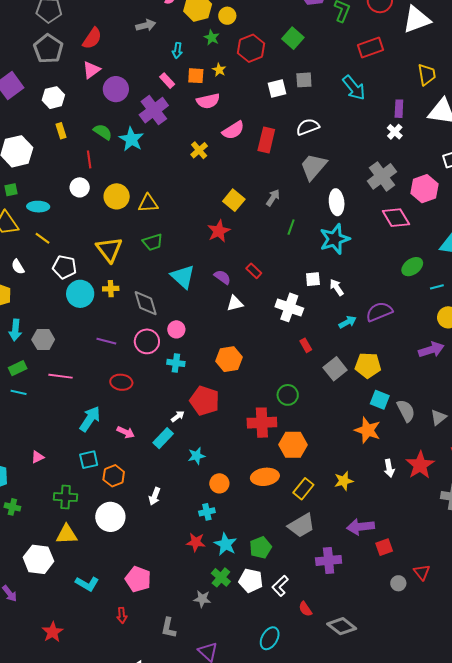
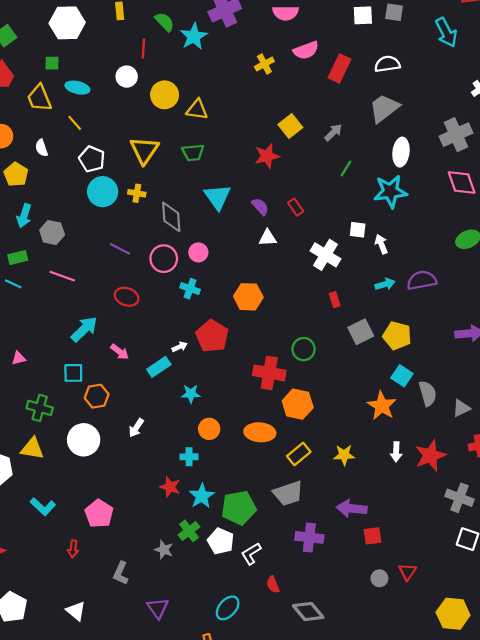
green pentagon: (261, 548) -> (239, 508), size x1.4

